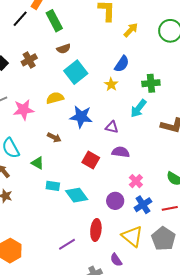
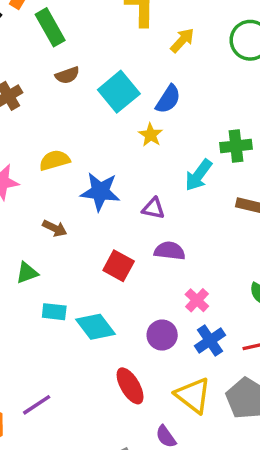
cyan square: (76, 72) -> (119, 92), moved
green cross: (151, 83) -> (236, 146), moved
green triangle: (38, 163) -> (27, 273), turned -48
red ellipse: (96, 230) -> (130, 386), turned -35
purple line: (67, 244) -> (37, 405), moved

